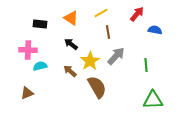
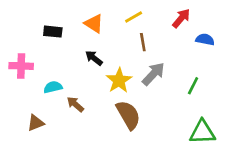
pink cross: (28, 50) -> (21, 66), moved
green line: (146, 65) -> (193, 86), turned 32
brown arrow: (70, 71) -> (75, 104), moved

